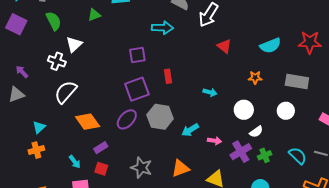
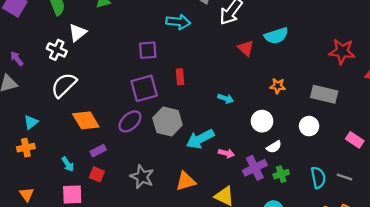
cyan semicircle: (270, 45) -> (276, 36), moved
cyan arrow: (190, 130) -> (200, 139), size x1.4
cyan semicircle: (298, 156) -> (318, 178), turned 30

